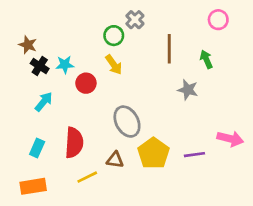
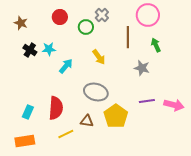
pink circle: (218, 20) -> (148, 15), moved, size x1.5
brown star: (28, 45) -> (21, 23), moved
yellow arrow: (114, 65) -> (99, 57), moved
red circle: (86, 83) -> (60, 17), moved
cyan arrow: (44, 102) -> (66, 66), moved
gray ellipse: (127, 122) -> (96, 92), turned -45
purple line: (194, 155) -> (147, 101), moved

